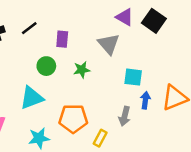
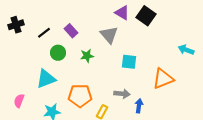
black line: (29, 28) -> (44, 33), moved
purple rectangle: (62, 39) -> (71, 31), turned -48
blue arrow: (145, 100) -> (139, 106), moved
gray arrow: (125, 116) -> (122, 94), turned -98

